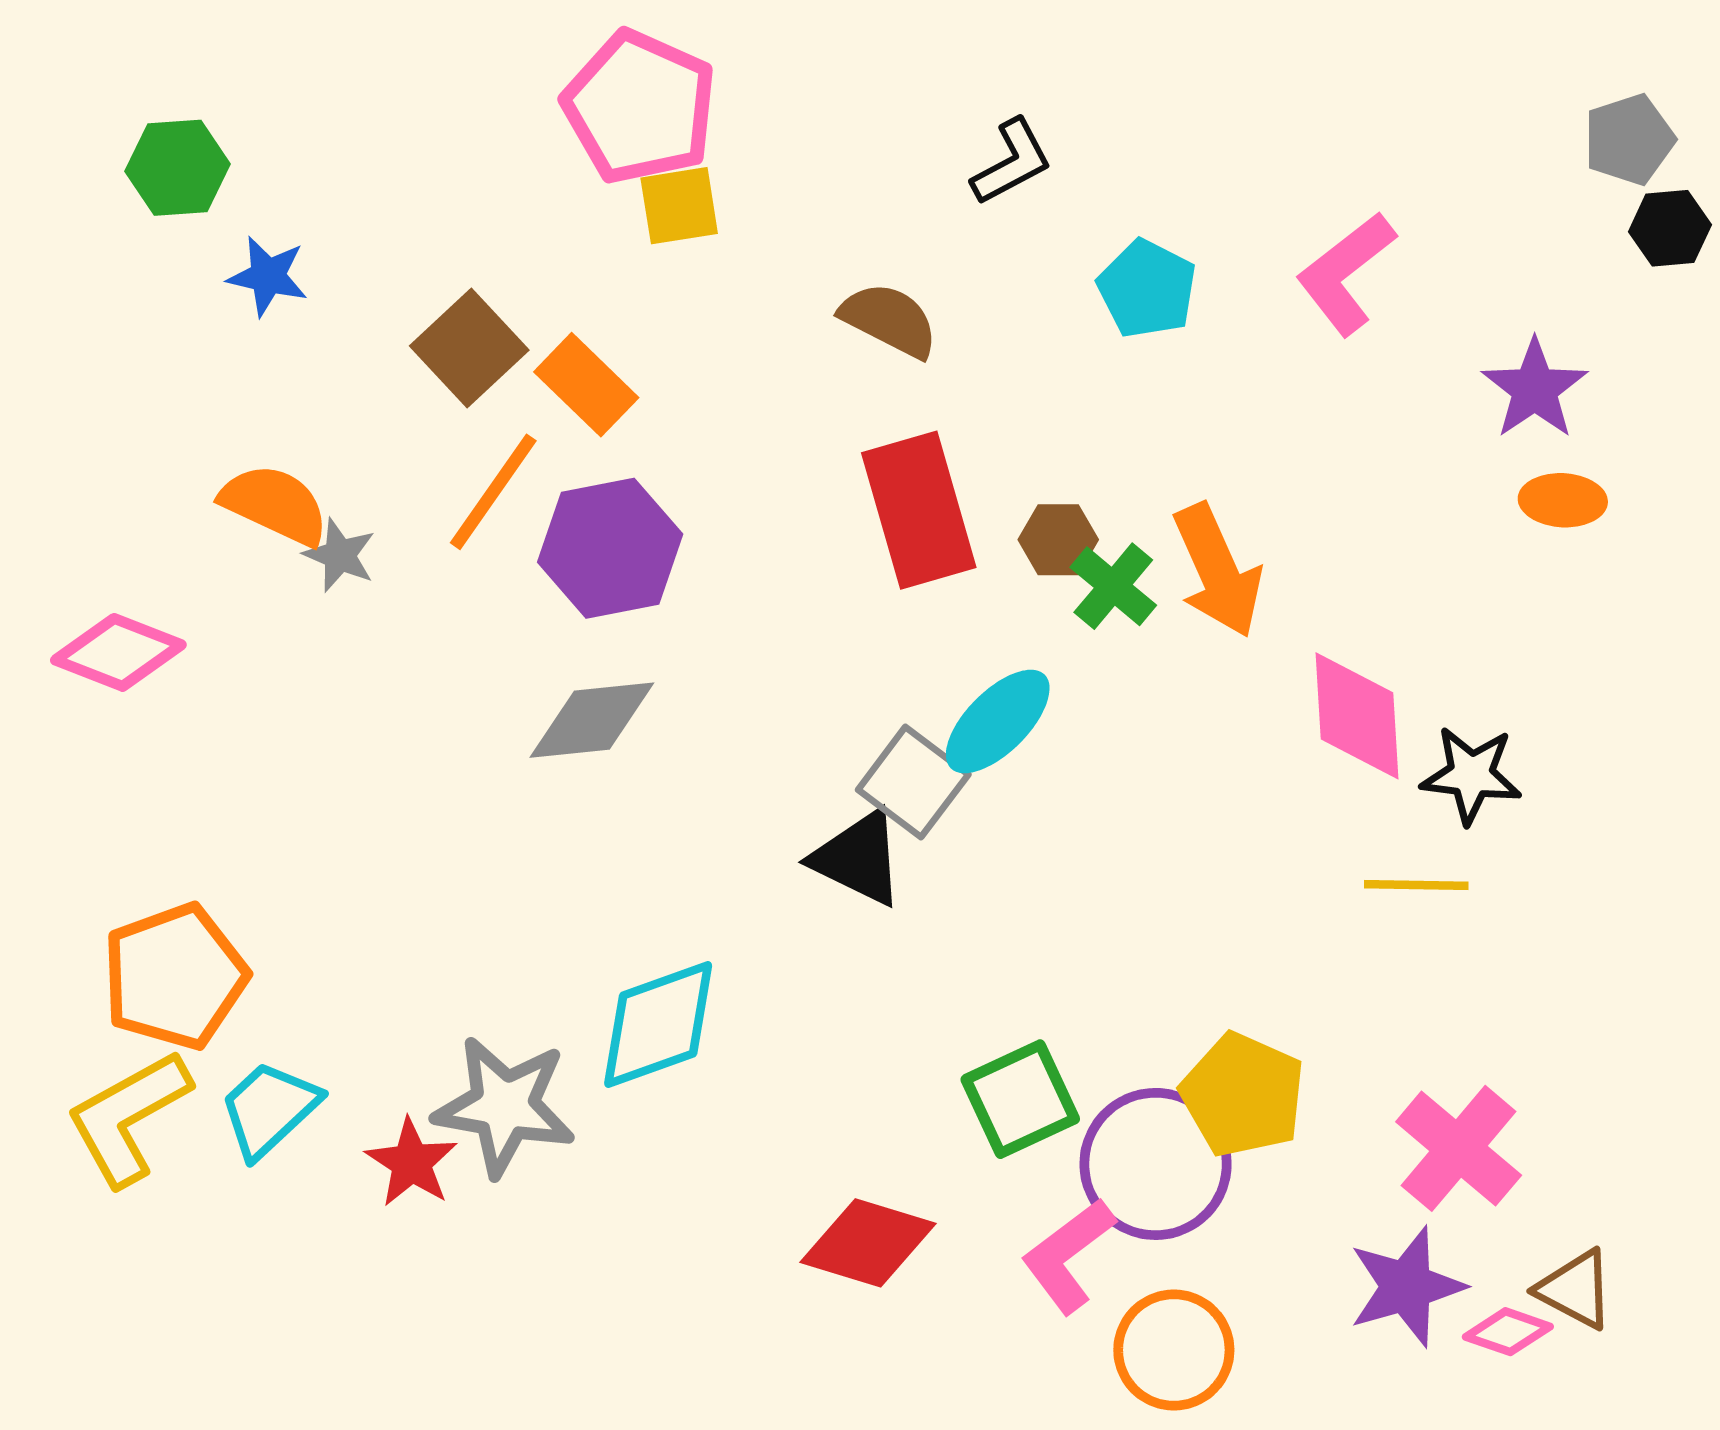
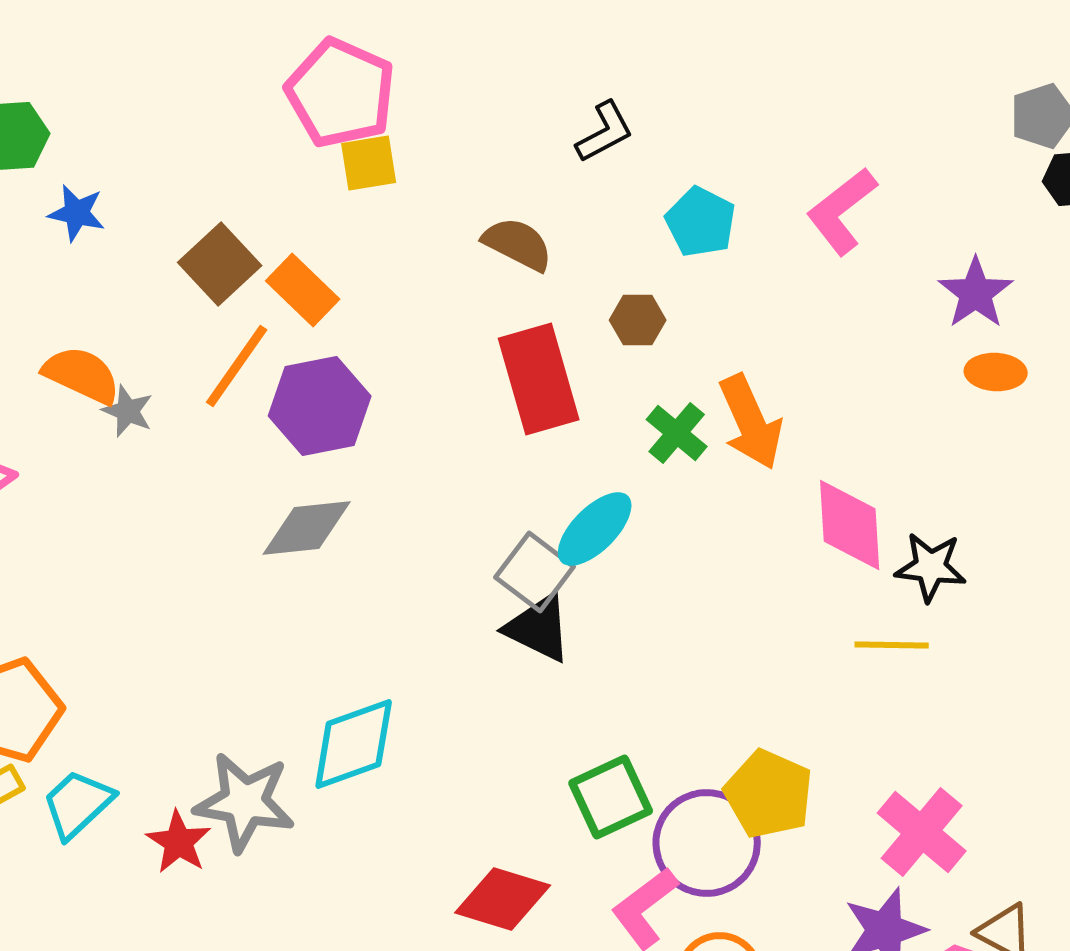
brown hexagon: (1058, 540) -> (638, 320), moved
black triangle: (858, 858) -> (539, 628), moved

